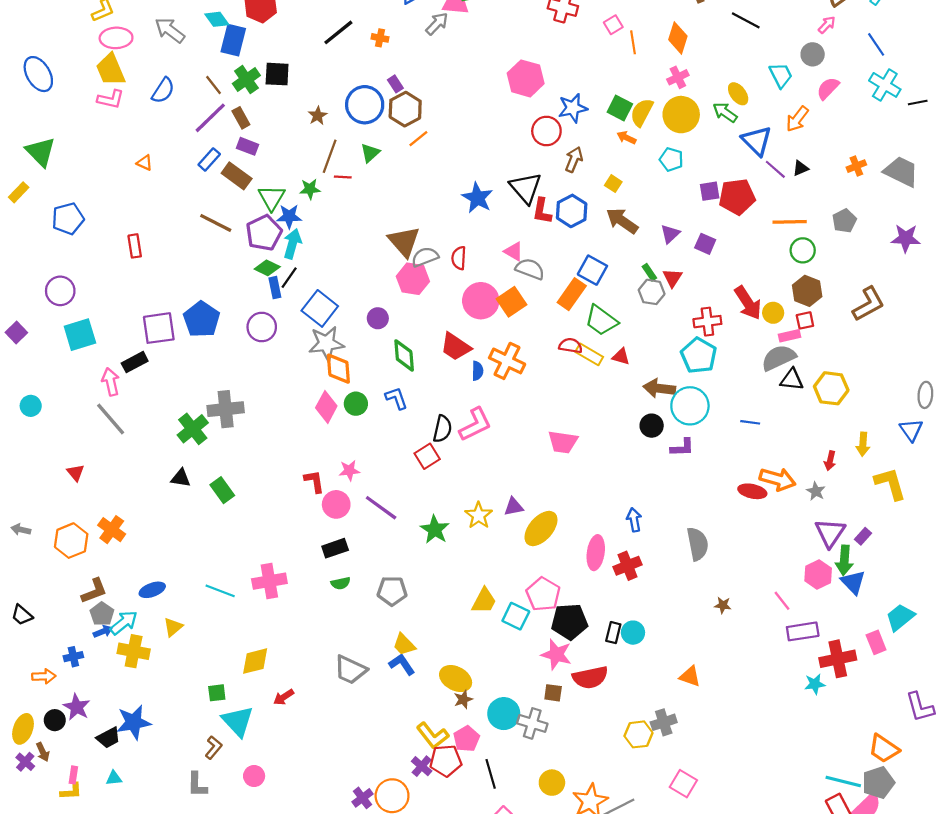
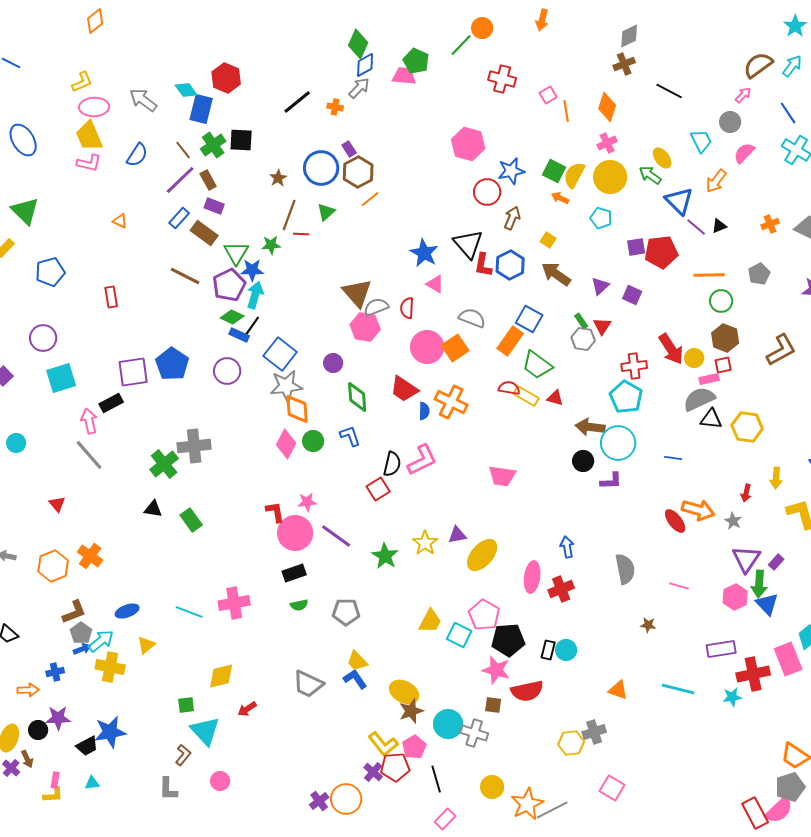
gray arrow: (437, 24) -> (359, 88), moved
pink triangle: (514, 251) -> (435, 284), moved
blue rectangle: (275, 288) -> (239, 335), turned -54
red ellipse: (752, 491) -> (675, 521), turned 40
pink circle: (336, 504) -> (295, 533), size x1.4
pink line: (782, 601) -> (679, 586), moved, turned -36
pink rectangle: (876, 642) -> (788, 659), size x1.5
brown star: (463, 699) -> (411, 711), size x1.4
purple star: (77, 707) -> (58, 718), turned -30
cyan line: (843, 781) -> (678, 689), moved

